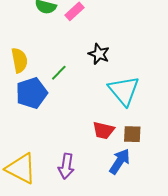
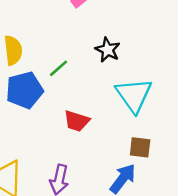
red trapezoid: (103, 130) -> (77, 121), moved

